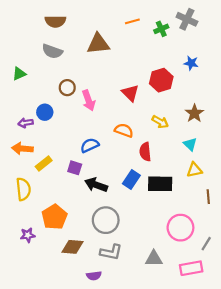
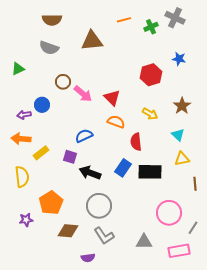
red triangle: (130, 93) -> (112, 98), moved
pink arrow: (89, 100) -> (83, 94), turned -30
gray L-shape: (111, 252) -> (104, 236), turned 45

